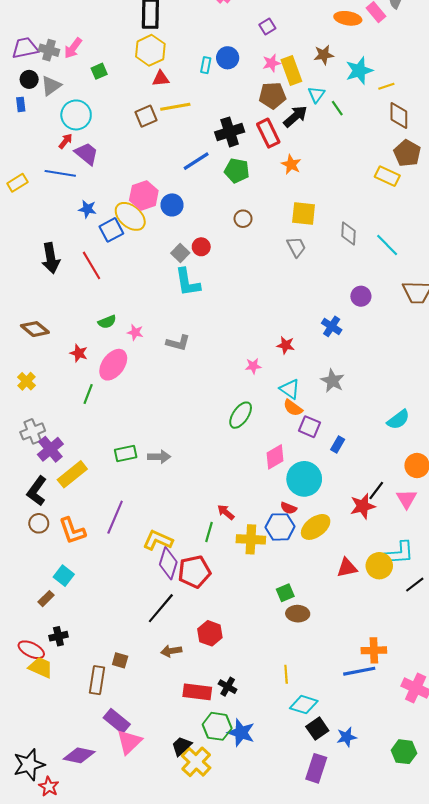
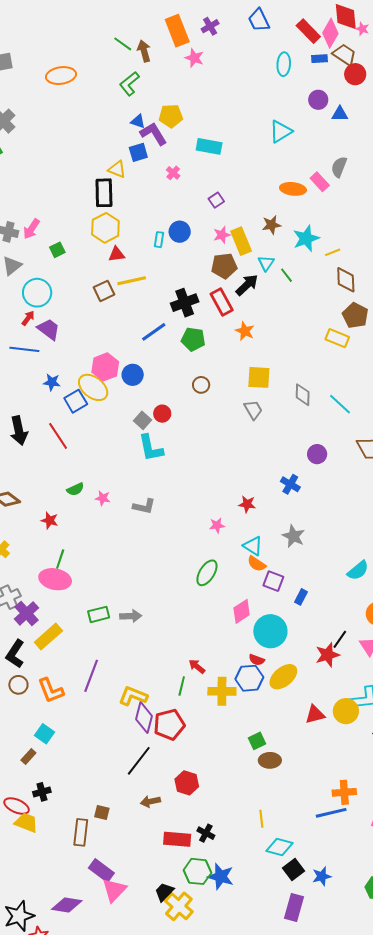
pink ellipse: (113, 365) -> (55, 579), moved, turned 68

